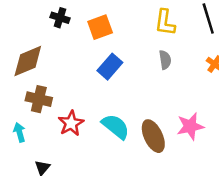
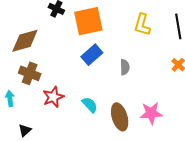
orange square: (100, 27) -> (88, 21), size x1.4
gray semicircle: (165, 60) -> (125, 67), moved
cyan semicircle: (116, 127) -> (90, 105), size x0.7

